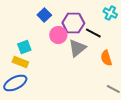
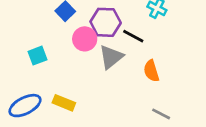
yellow rectangle: (20, 62) -> (64, 103), moved

